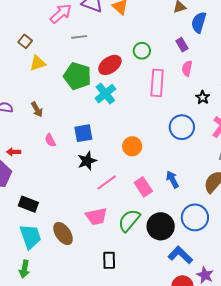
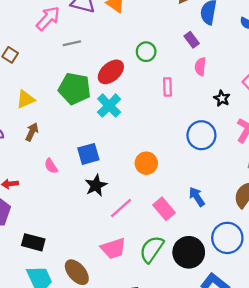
yellow triangle: (38, 63) -> (26, 99), moved
pink rectangle: (157, 83) -> (167, 87), size x0.6
brown arrow: (37, 109) -> (32, 132), turned -119

